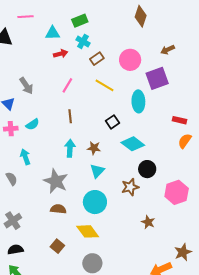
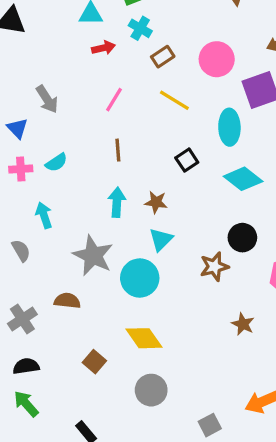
cyan diamond: (133, 144) -> (243, 179), moved
cyan circle: (95, 202) -> (140, 278), moved
brown semicircle: (58, 209) -> (67, 301), moved

